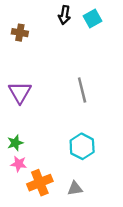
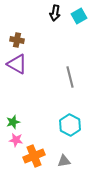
brown cross: (20, 33) -> (17, 40), moved
purple triangle: (20, 92) -> (17, 64), moved, turned -30

